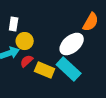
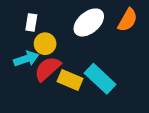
white ellipse: (72, 44) -> (89, 22), moved
red semicircle: (27, 61) -> (48, 69), size x1.6

